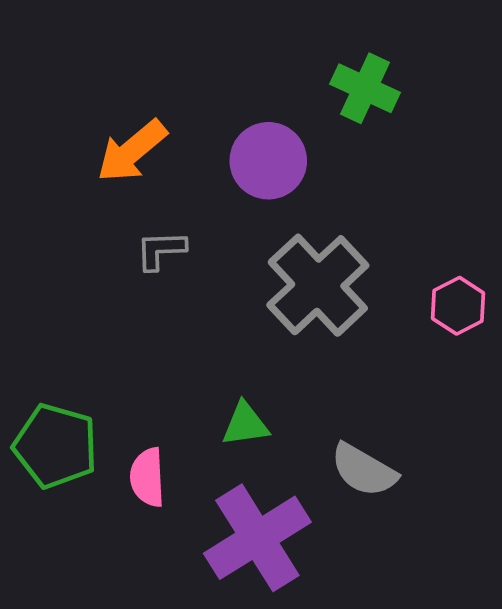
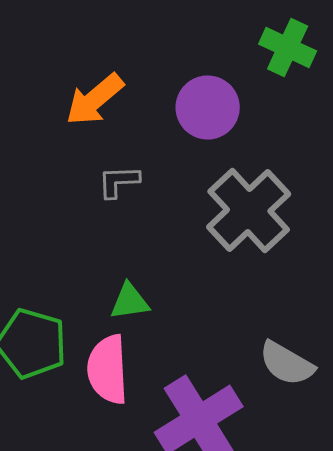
green triangle: (245, 424) -> (130, 301), moved
pink semicircle: (147, 477) -> (108, 369), size x1.4

